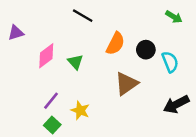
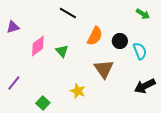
brown triangle: (126, 84) -> (104, 69), turned -30
purple line: (51, 101) -> (14, 83), moved
yellow star: (80, 110) -> (78, 91), moved

